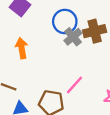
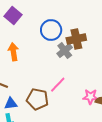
gray cross: (73, 37) -> (65, 50), moved

